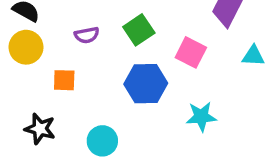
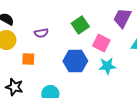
green square: (139, 30) -> (80, 25), moved
cyan star: (201, 117) -> (107, 66), moved

